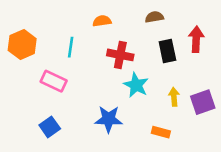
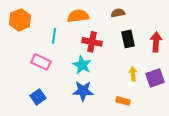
orange semicircle: (102, 21) -> (78, 16), size x1.5
red arrow: (196, 39) -> (156, 42), moved
orange hexagon: (22, 44) -> (20, 20), moved
cyan star: (136, 85) -> (82, 65), moved

